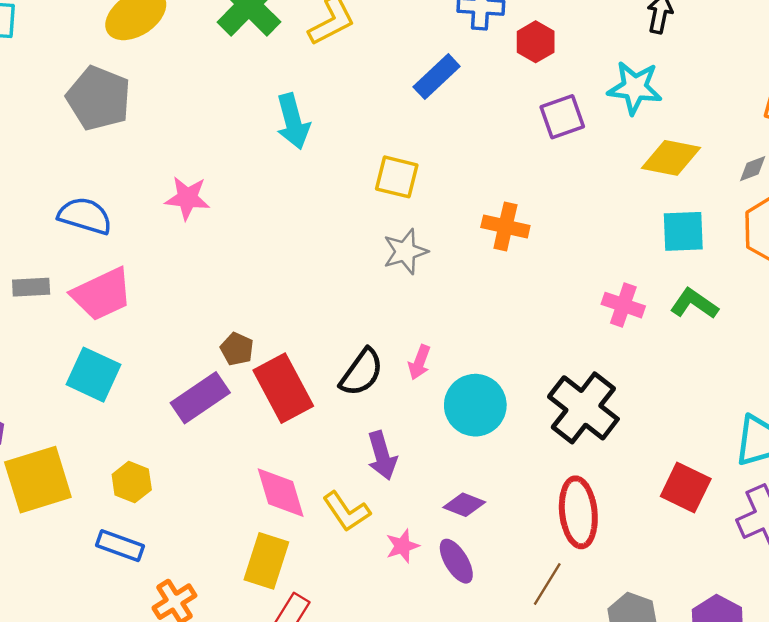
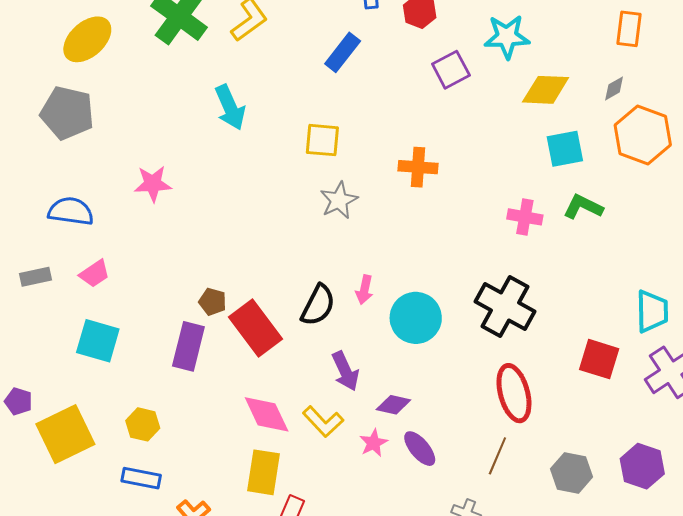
pink trapezoid: (102, 294) -> (95, 274), size x0.6
purple rectangle: (200, 398) -> (188, 346), turned -33
purple diamond: (464, 505) -> (393, 405), moved

